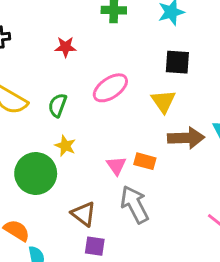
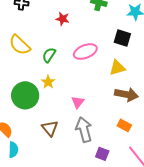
black square: (177, 62) -> (122, 38), moved
yellow triangle: (163, 101) -> (117, 68), turned 36
orange rectangle: (145, 161) -> (124, 125), moved
purple square: (95, 246) -> (102, 154), moved

